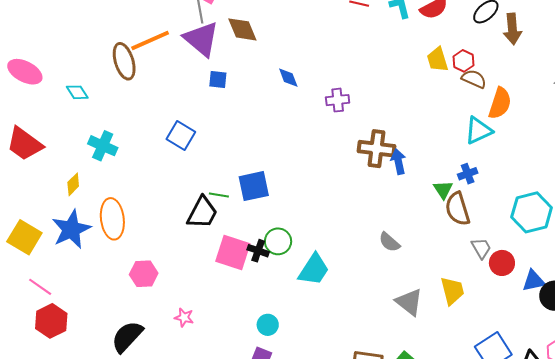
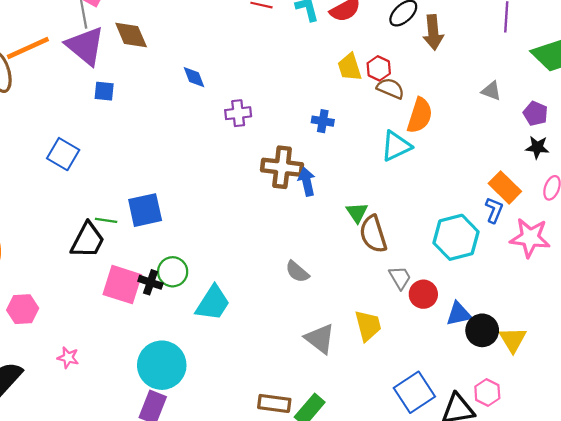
blue diamond: (288, 78) -> (194, 77), moved
blue cross: (468, 174) -> (323, 121), moved, turned 30
cyan circle: (268, 325) -> (162, 365), size x2.0

